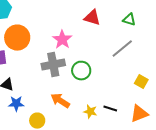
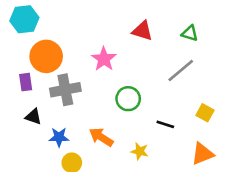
gray cross: (53, 65) -> (65, 90), moved
blue star: (16, 104) -> (59, 137), moved
black line: (110, 109) -> (165, 124), moved

